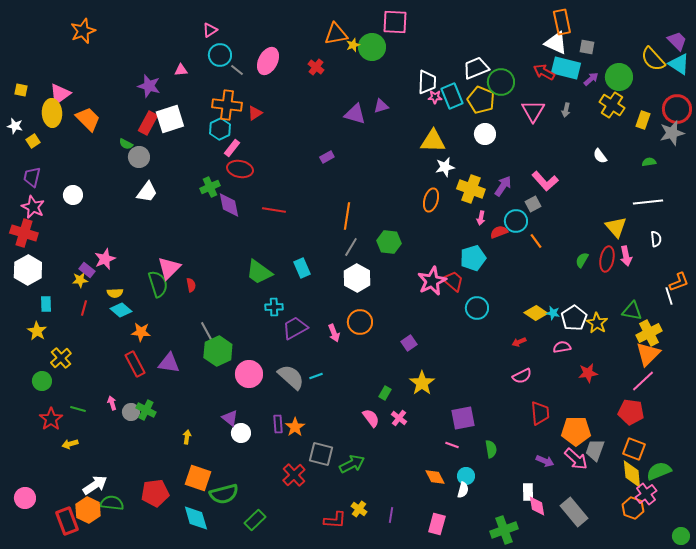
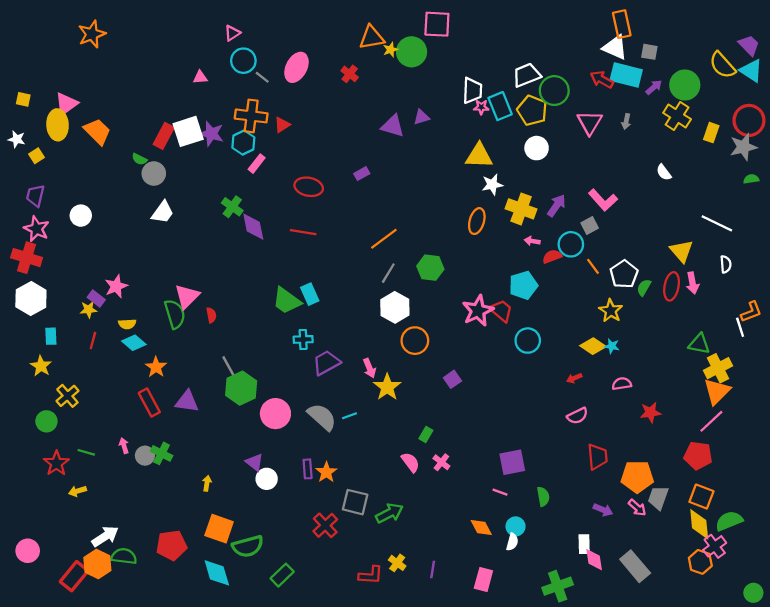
purple star: (149, 86) -> (211, 134), moved
green semicircle: (649, 162) -> (751, 179), moved
red ellipse: (240, 169) -> (309, 187), moved
green cross: (210, 187) -> (232, 207), turned -30
white line: (648, 202) -> (717, 223), turned 32
orange line: (347, 216) -> (384, 239), turned 44
pink arrow: (481, 218) -> (532, 241), turned 88
cyan rectangle: (302, 268) -> (310, 294), moved
white pentagon: (574, 318) -> (624, 274), moved
orange circle: (360, 322) -> (415, 341), moved
yellow star: (597, 323) -> (611, 311), moved
orange star: (141, 332) -> (156, 367), turned 30
yellow star: (422, 383) -> (387, 387), moved
pink arrow: (576, 459) -> (637, 508), size x0.7
red rectangle: (67, 521) -> (74, 576), turned 60

